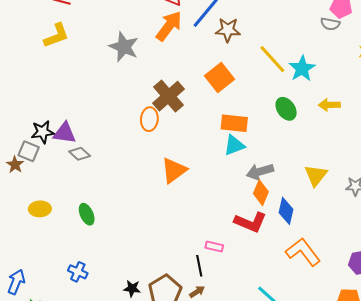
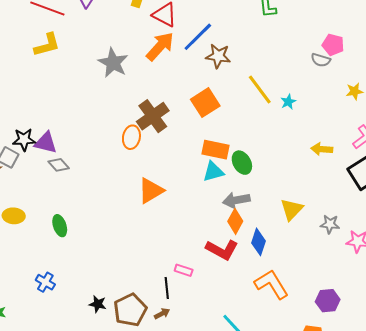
cyan star: (302, 69) -> (288, 102), size x0.6
yellow arrow: (329, 105) -> (322, 149), moved
green ellipse: (286, 109) -> (242, 163), moved

